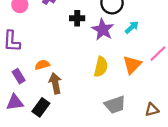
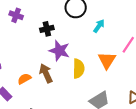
purple star: (103, 30) -> (59, 51), moved
brown arrow: (55, 83) -> (46, 73), moved

